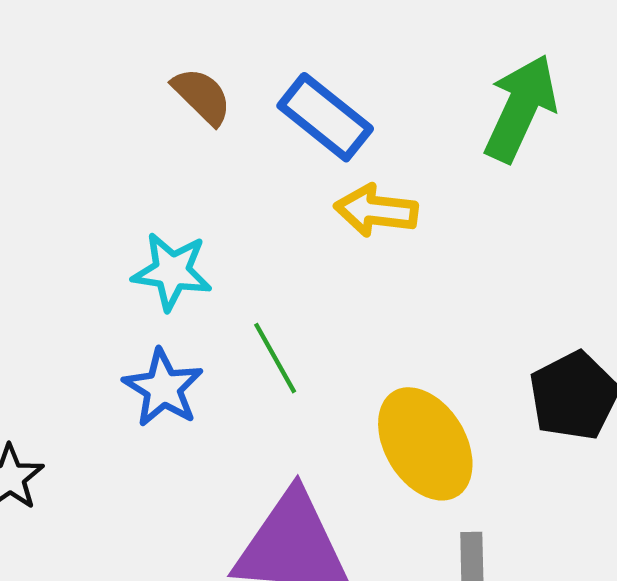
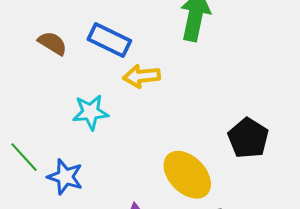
cyan star: (172, 271) -> (91, 112), moved
green line: (275, 358) -> (24, 157), moved

